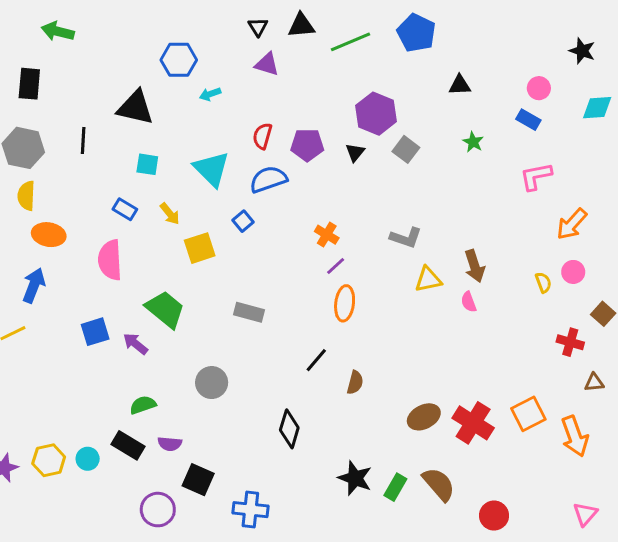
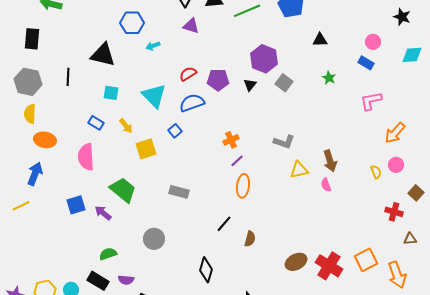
red semicircle: (262, 136) -> (188, 74), turned 42
orange cross: (327, 235) -> (231, 140), turned 35

